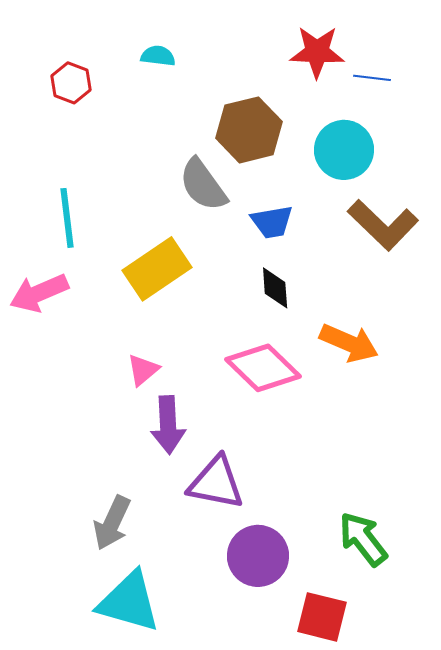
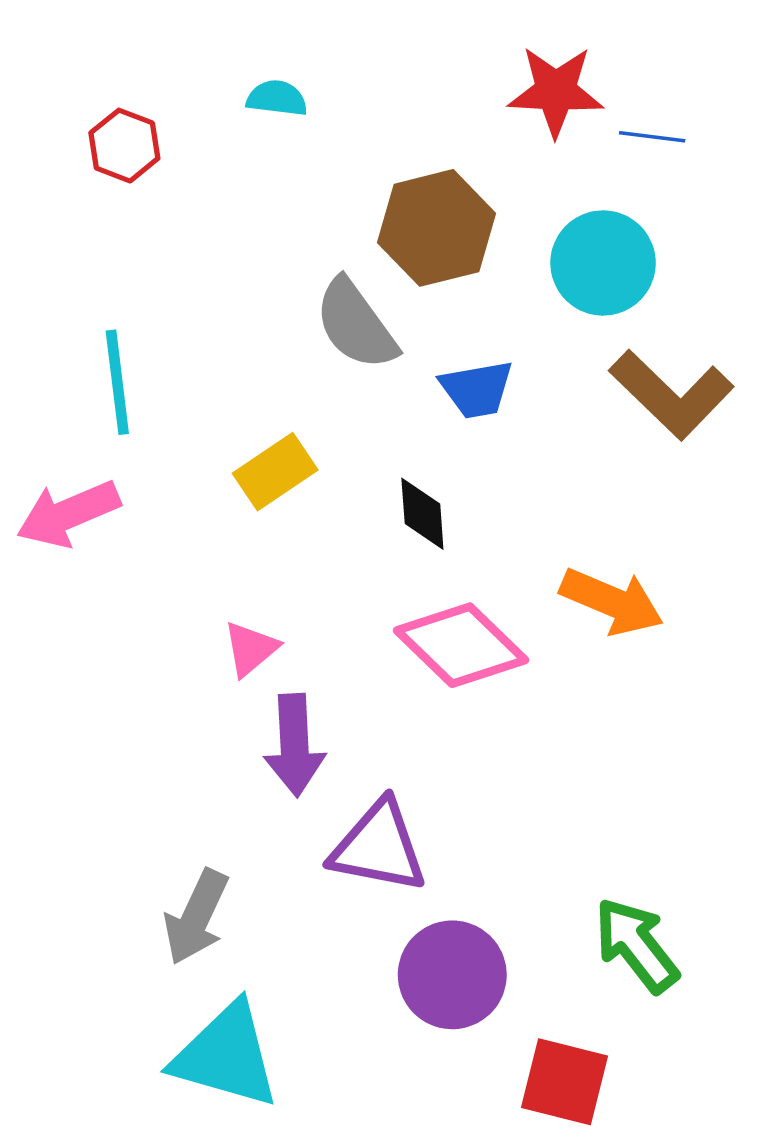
yellow rectangle: (157, 269) -> (275, 472), size x0.7
black diamond: (275, 288) -> (422, 514), moved

